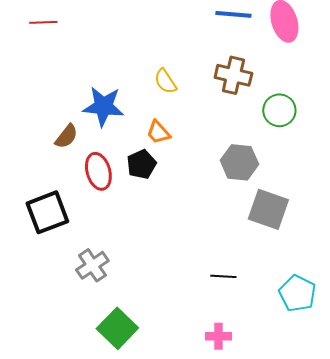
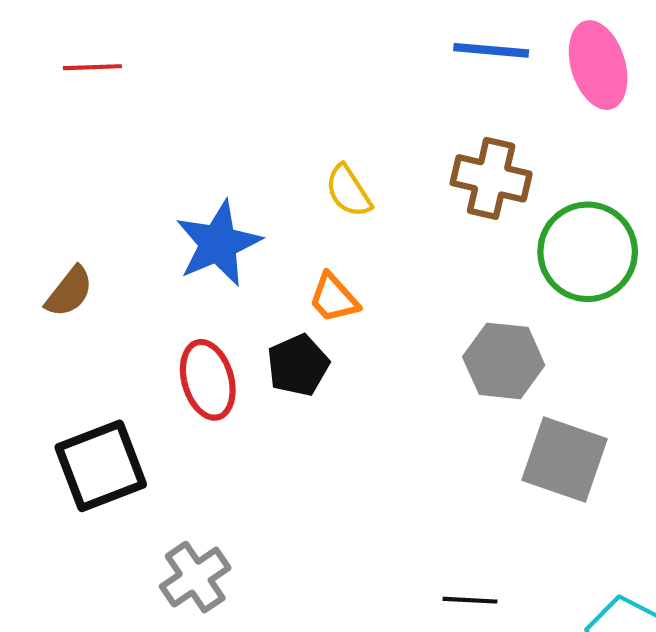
blue star: (103, 106) -> (218, 243), turned -30
green circle: (279, 110) -> (588, 252), size x1.4
brown semicircle: (66, 136) -> (69, 292), moved

